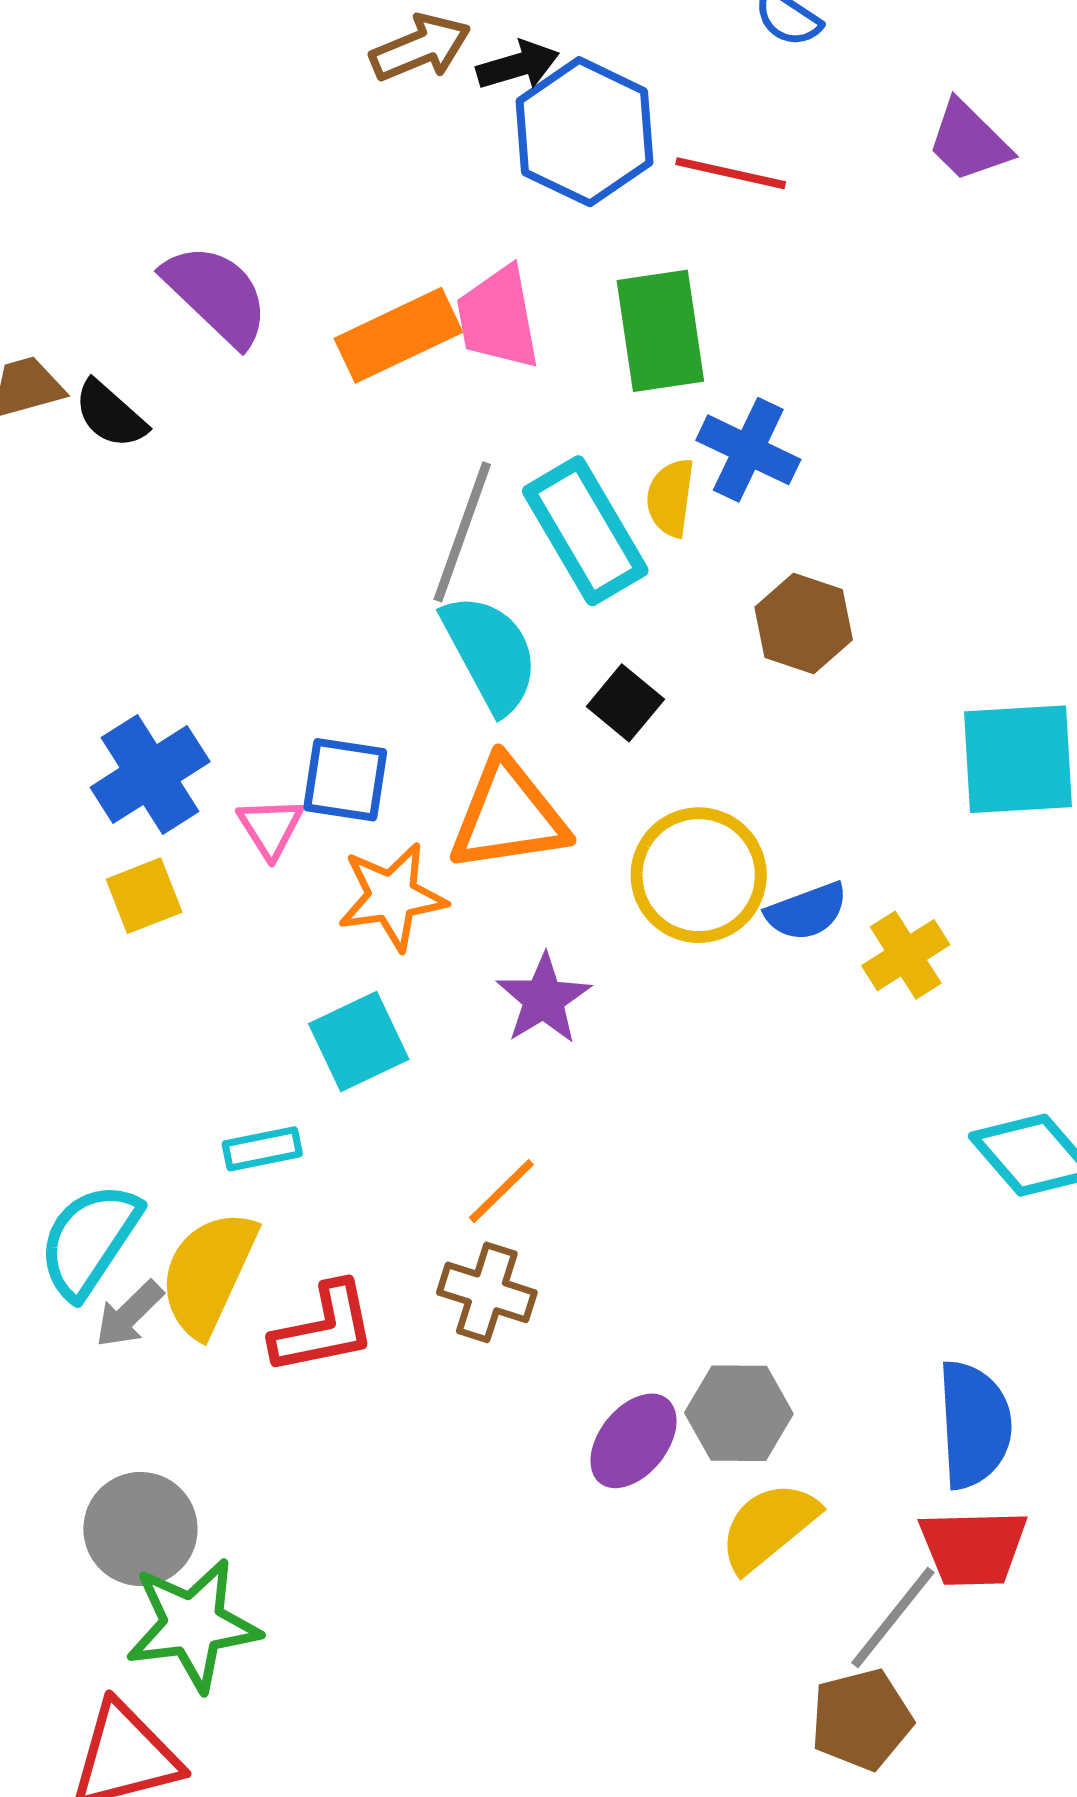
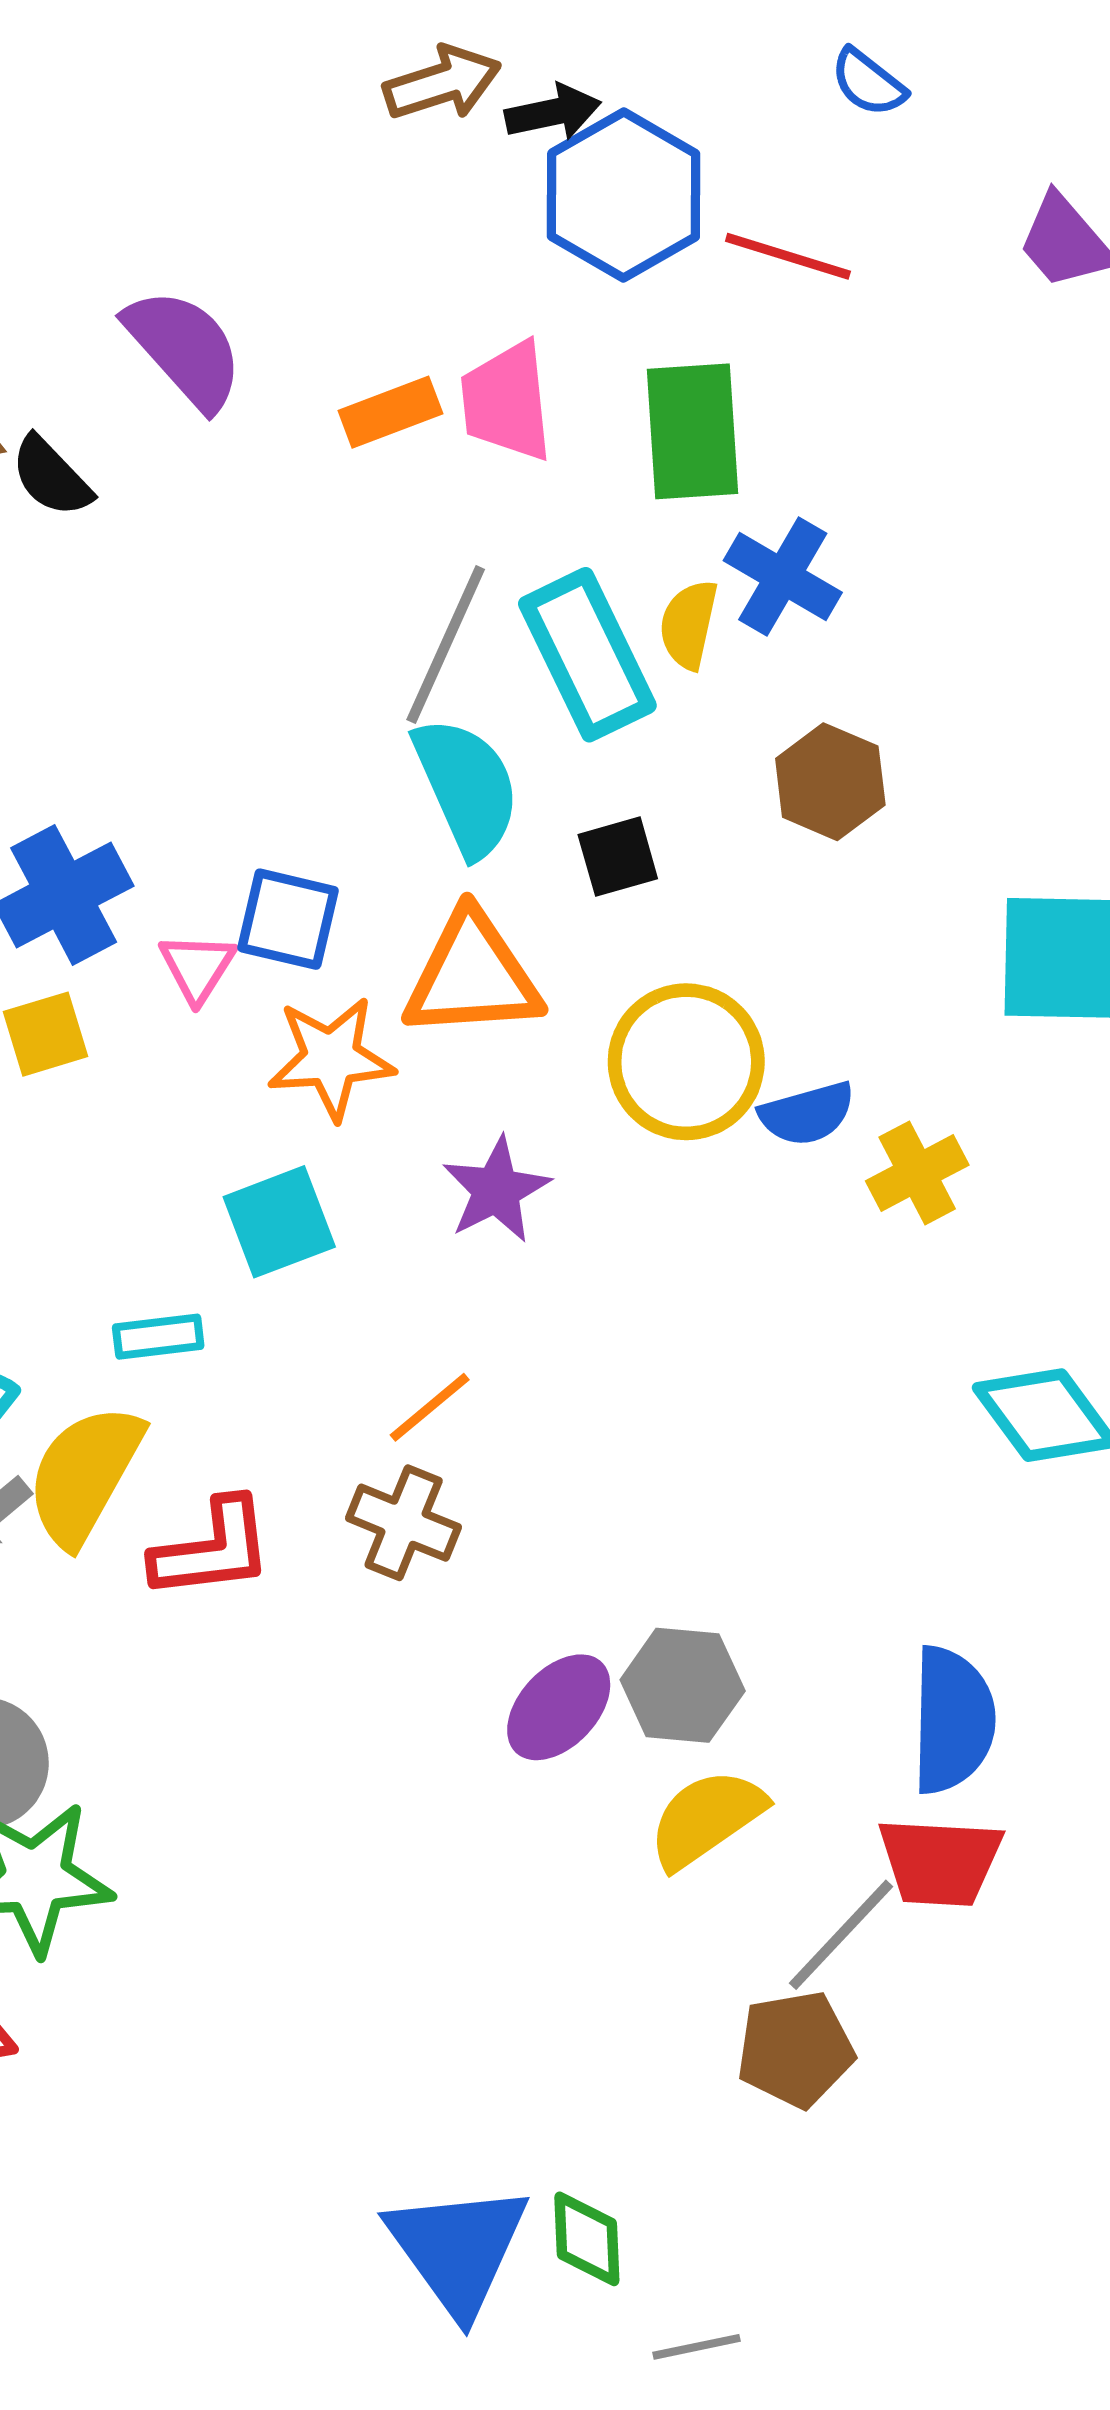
orange rectangle: (398, 335) -> (390, 412), size x0.7
black square: (625, 703) -> (618, 857), turned 30

